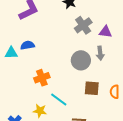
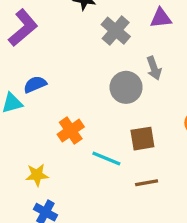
purple triangle: (105, 32) -> (161, 18), moved
brown square: (92, 88) -> (142, 139), moved
yellow star: (40, 111) -> (37, 175), moved

